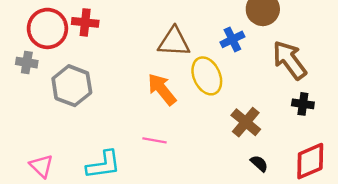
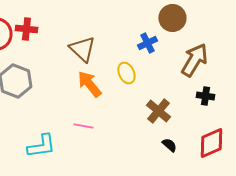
brown triangle: (174, 42) -> (82, 49), moved, turned 40
brown arrow: (290, 60) -> (194, 60), turned 68
yellow ellipse: (207, 76) -> (126, 73), size x0.7

